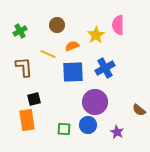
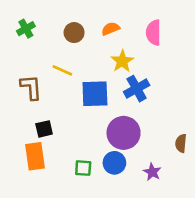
green cross: (20, 31) -> (26, 29), moved
yellow star: (96, 35) -> (122, 61), moved
orange semicircle: (72, 46) -> (111, 29), moved
brown semicircle: (139, 110) -> (181, 143), turned 56

